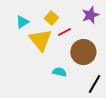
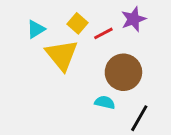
red line: (64, 32) -> (103, 33), moved
cyan semicircle: (59, 72) -> (105, 102), moved

